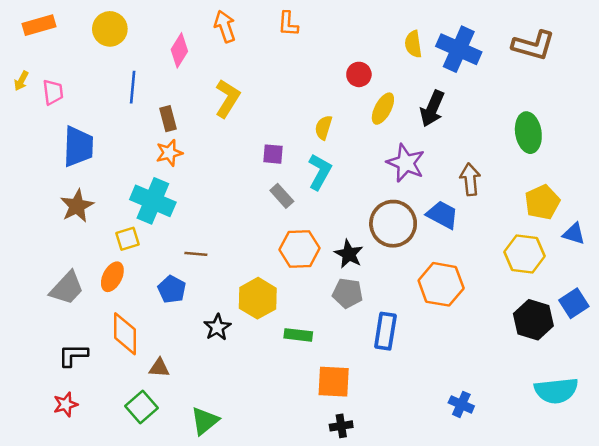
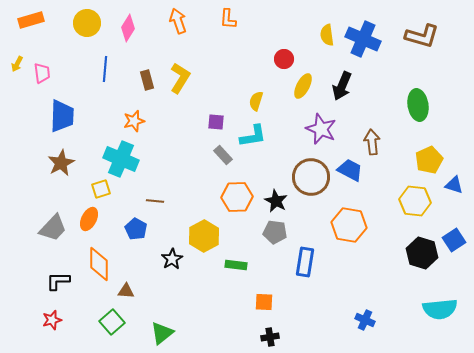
pink diamond: (179, 50) -> (128, 28), moved
brown rectangle: (168, 119) -> (147, 80), moved
cyan L-shape: (320, 172) -> (253, 136), turned 52
orange square: (334, 382) -> (264, 302), size x0.7

